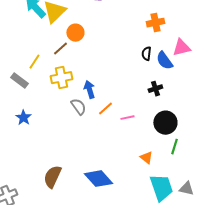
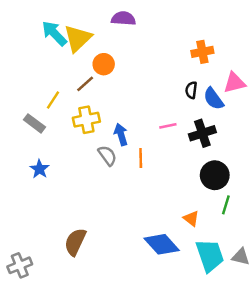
black cross: (155, 89) -> (202, 133), size x1.5
orange line: (105, 109) -> (141, 158), turned -49
pink line: (127, 118) -> (168, 126), moved
blue diamond: (98, 179) -> (162, 244), moved

